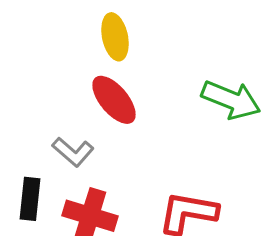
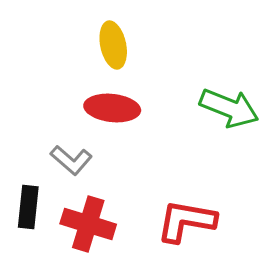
red ellipse: (114, 100) -> (112, 108), turned -44

